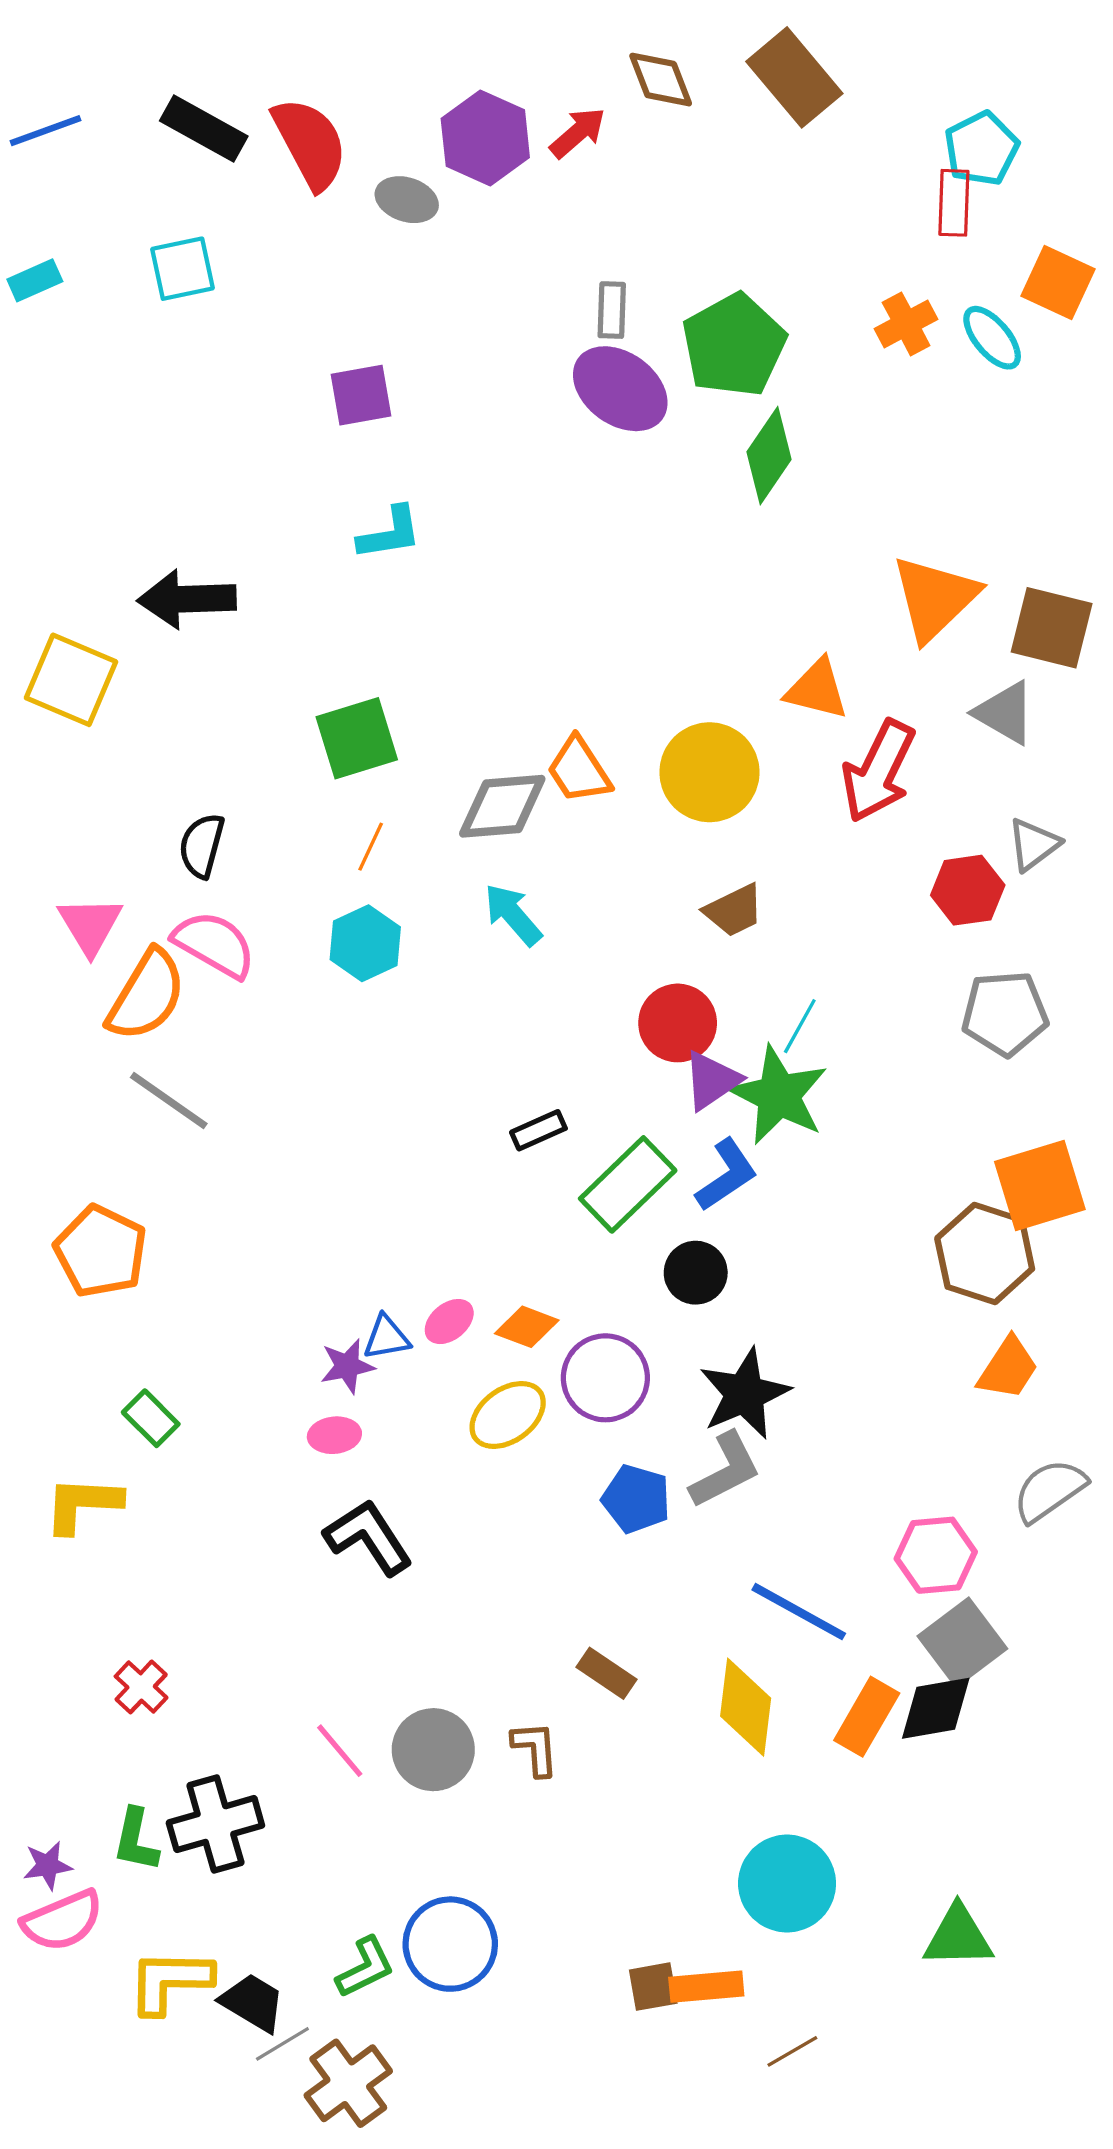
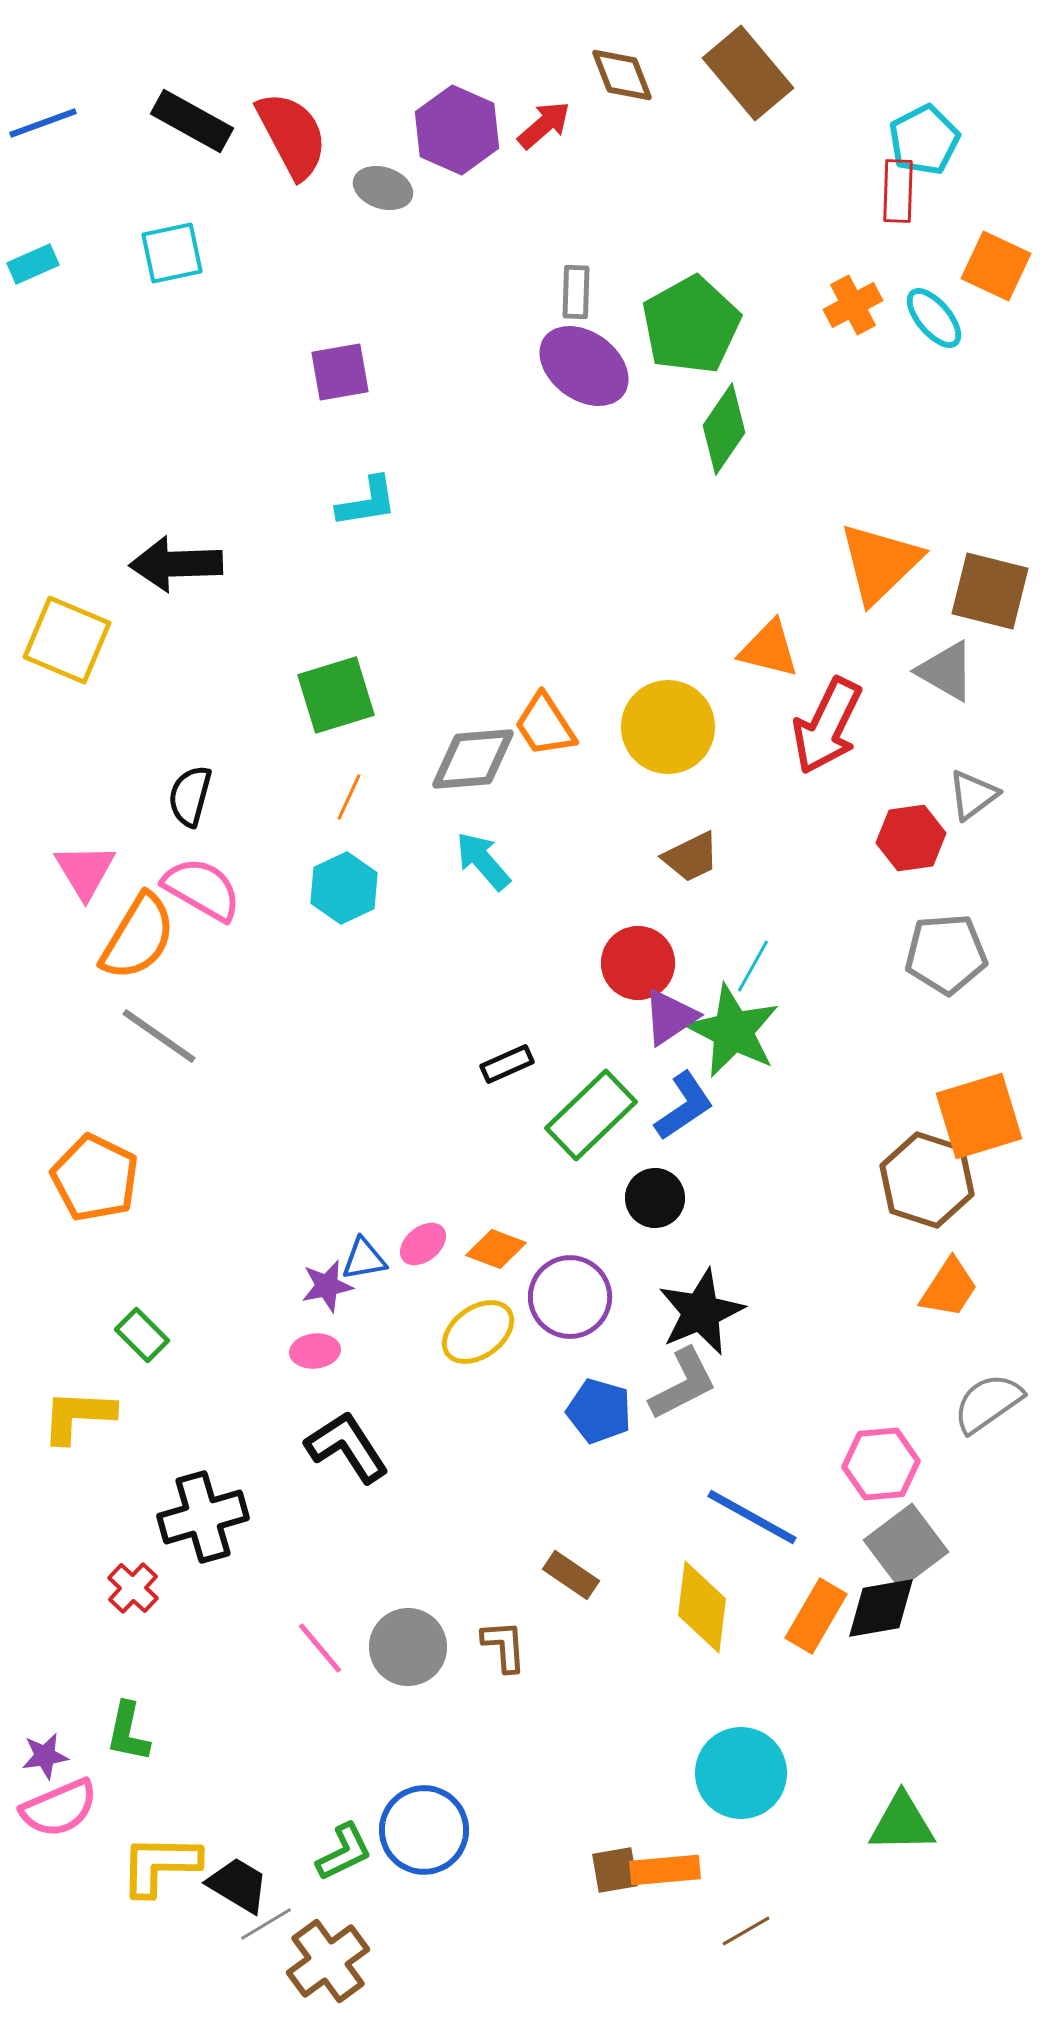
black cross: (215, 1824) -> (203, 1517), moved

